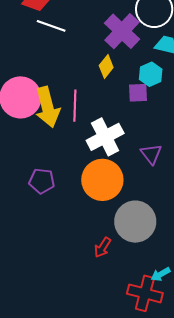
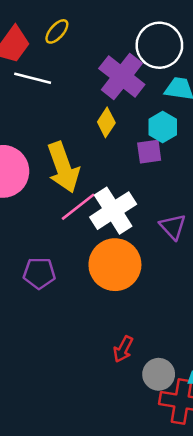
pink line: (75, 106) -> (78, 207), moved, turned 56
yellow arrow: (47, 107) -> (63, 167), moved
gray circle: (135, 222) -> (159, 374), moved, size x0.6

